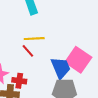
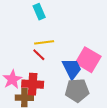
red cross: (19, 81) -> (33, 84), size x1.5

